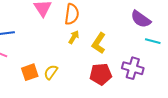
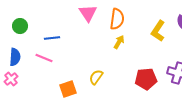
yellow L-shape: (99, 43) -> (158, 31), moved
orange square: (30, 72) -> (68, 89), moved

